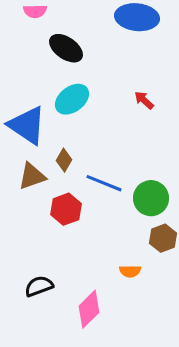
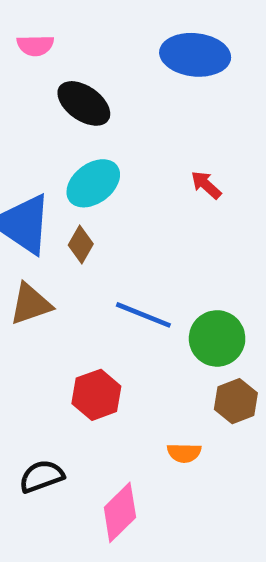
brown diamond: (64, 160) -> (81, 244), moved
red hexagon: (66, 209) -> (96, 395), moved

